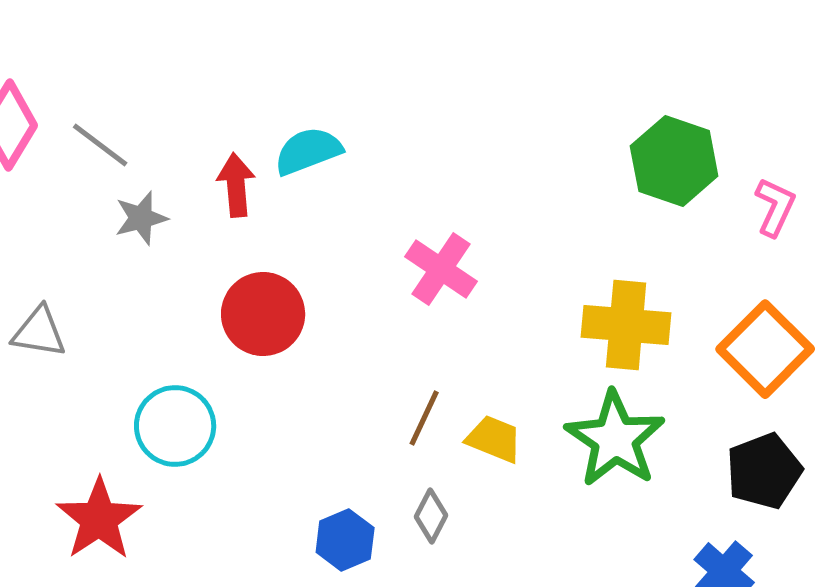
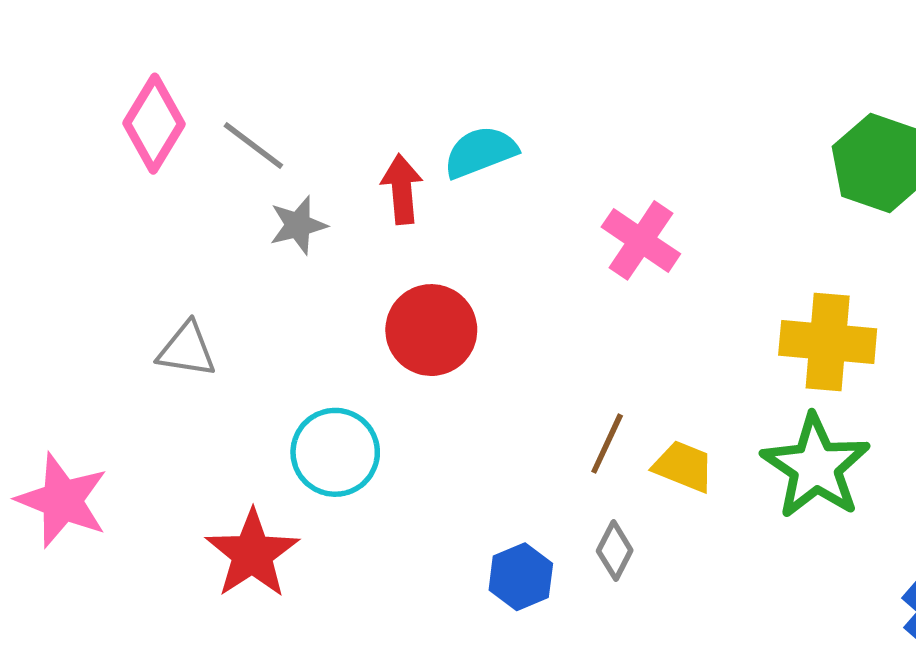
pink cross: (441, 269) -> (641, 240), moved

